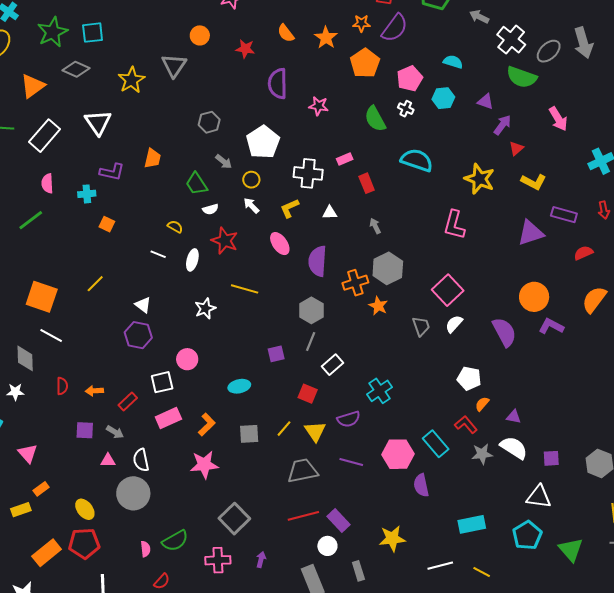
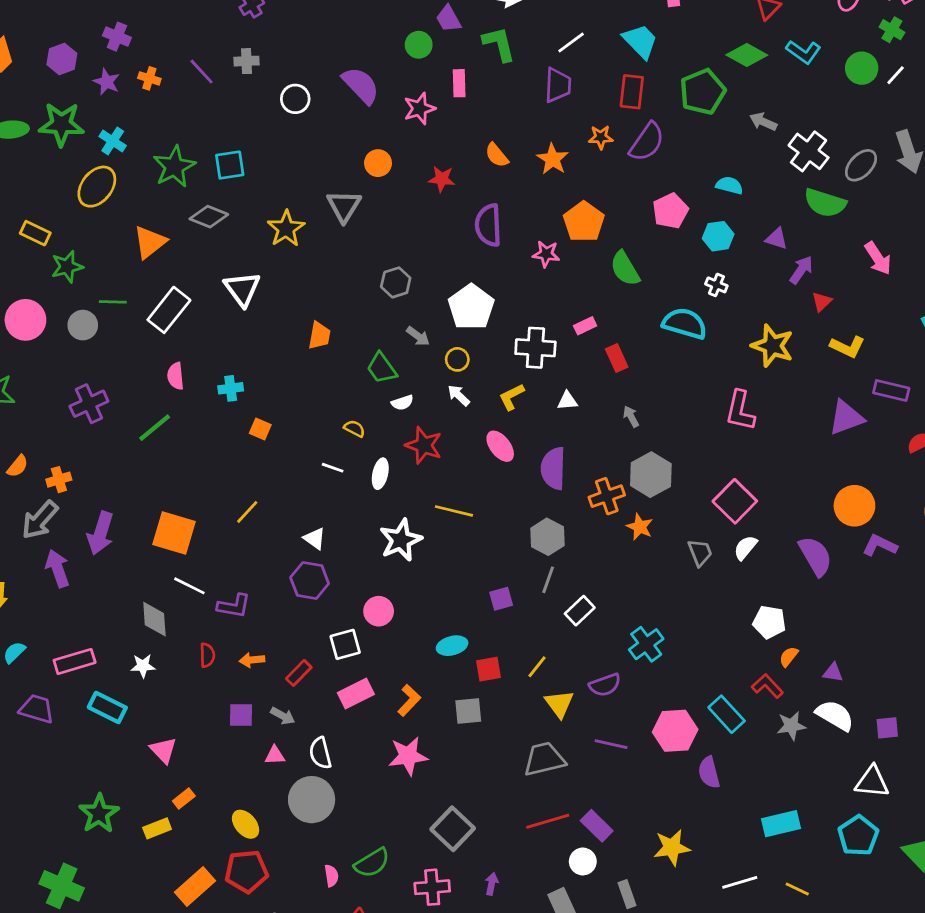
orange pentagon: (365, 63) -> (584, 222), moved
white cross: (406, 109) -> (716, 285), moved
purple L-shape: (112, 172) -> (234, 606), moved
white star: (205, 308) -> (401, 540), size x1.4
red square: (308, 394) -> (489, 669), moved, turned -30
yellow line: (284, 429) -> (537, 667), moved

